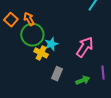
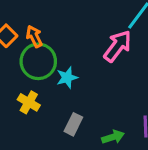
pink arrow: (85, 47) -> (118, 46), moved
yellow cross: (41, 53) -> (29, 102), moved

